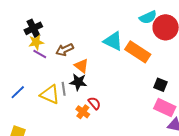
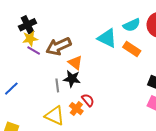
cyan semicircle: (148, 17) -> (132, 25), moved
brown arrow: (65, 50) -> (58, 46), size x1.4
orange rectangle: (138, 52) -> (132, 49), size x0.7
yellow triangle: (50, 95) -> (55, 116), moved

